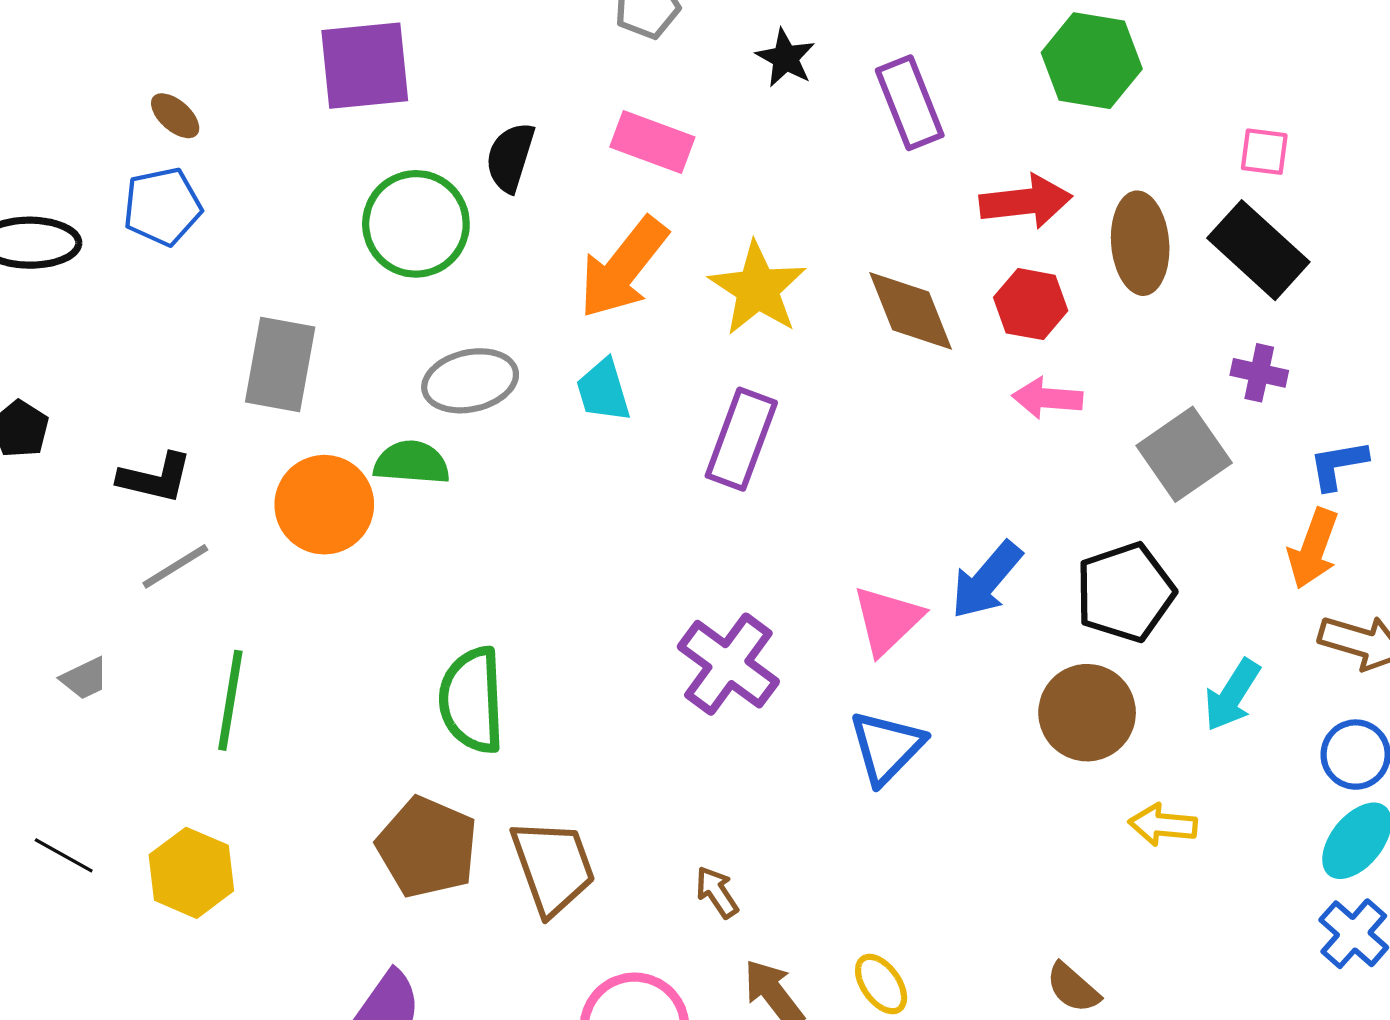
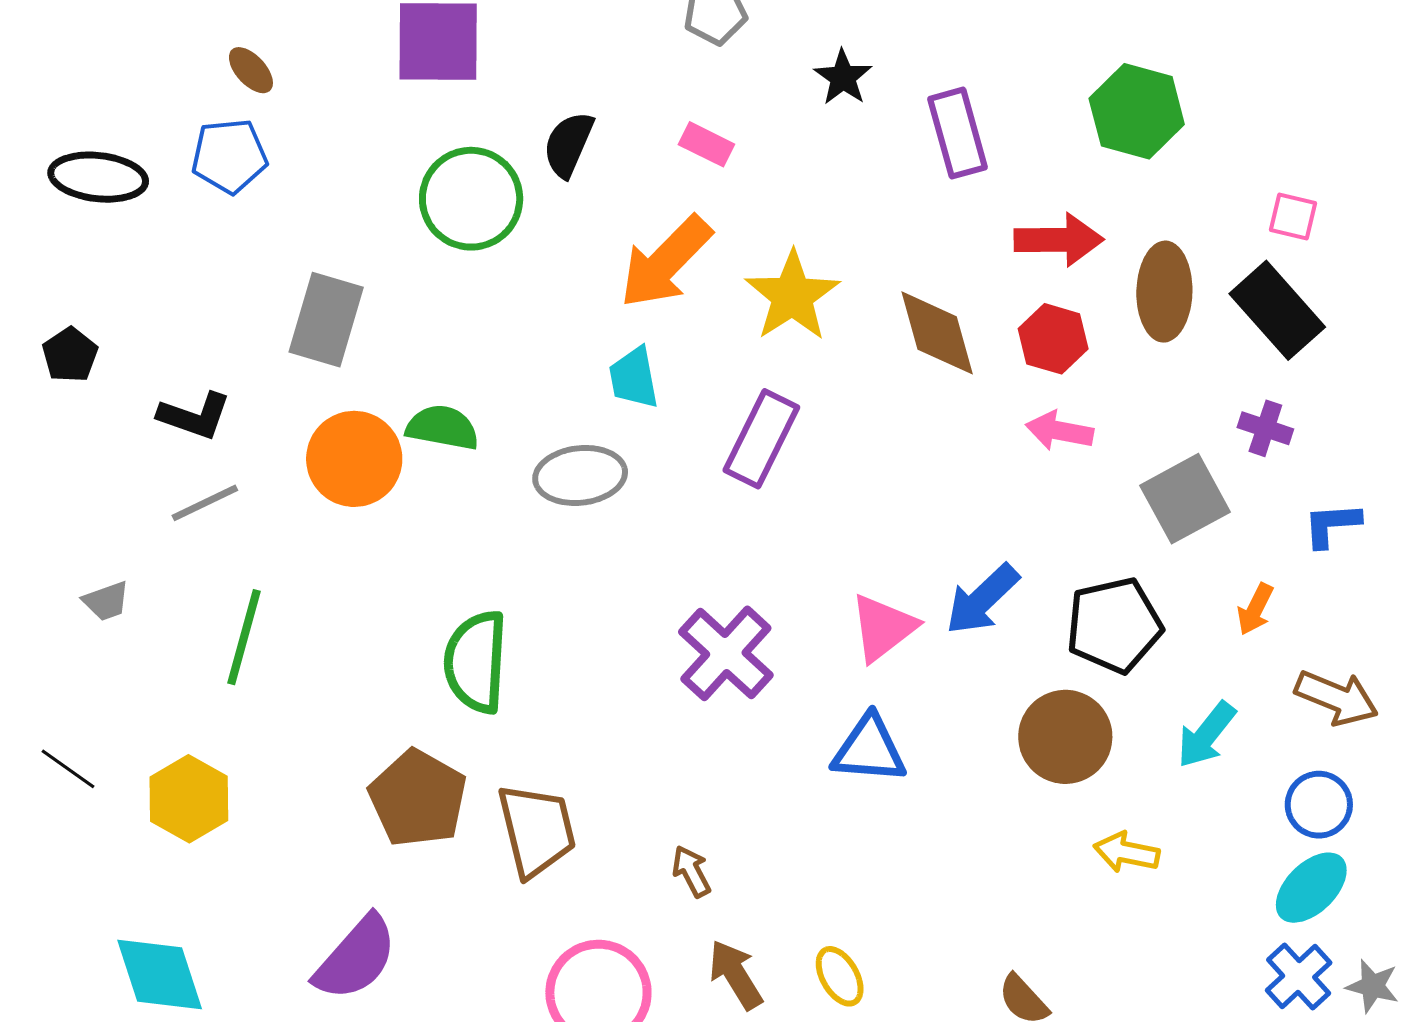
pink rectangle: (652, 142) -> (706, 144), size x0.7
gray ellipse: (470, 381) -> (580, 475), moved
orange arrow: (1313, 549) -> (1255, 609), moved, size x0.7
blue triangle: (887, 747) -> (869, 749), turned 44

